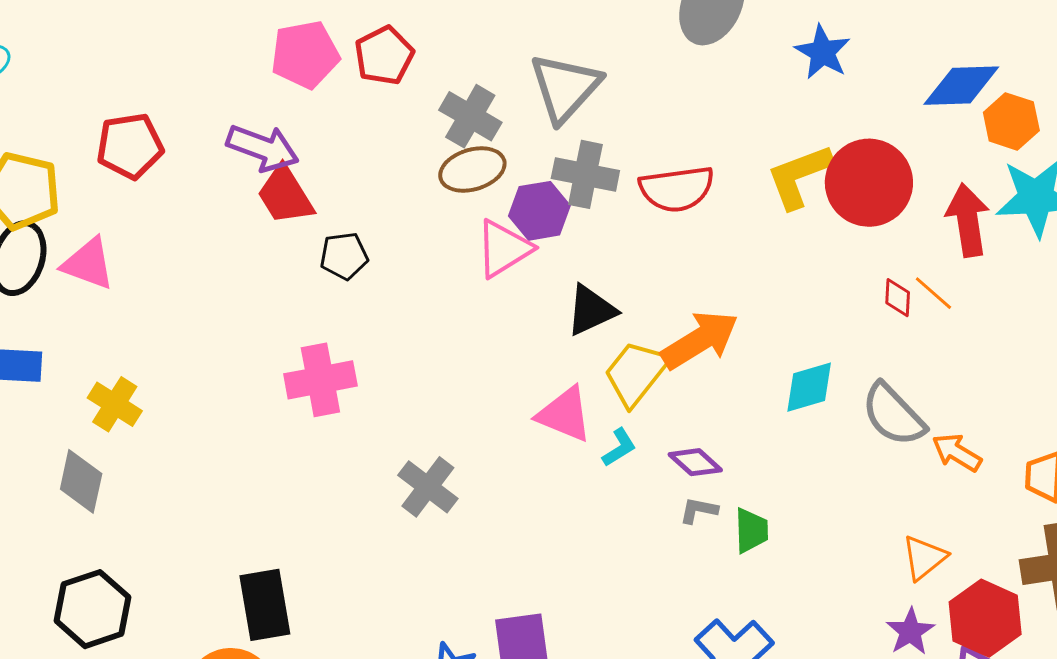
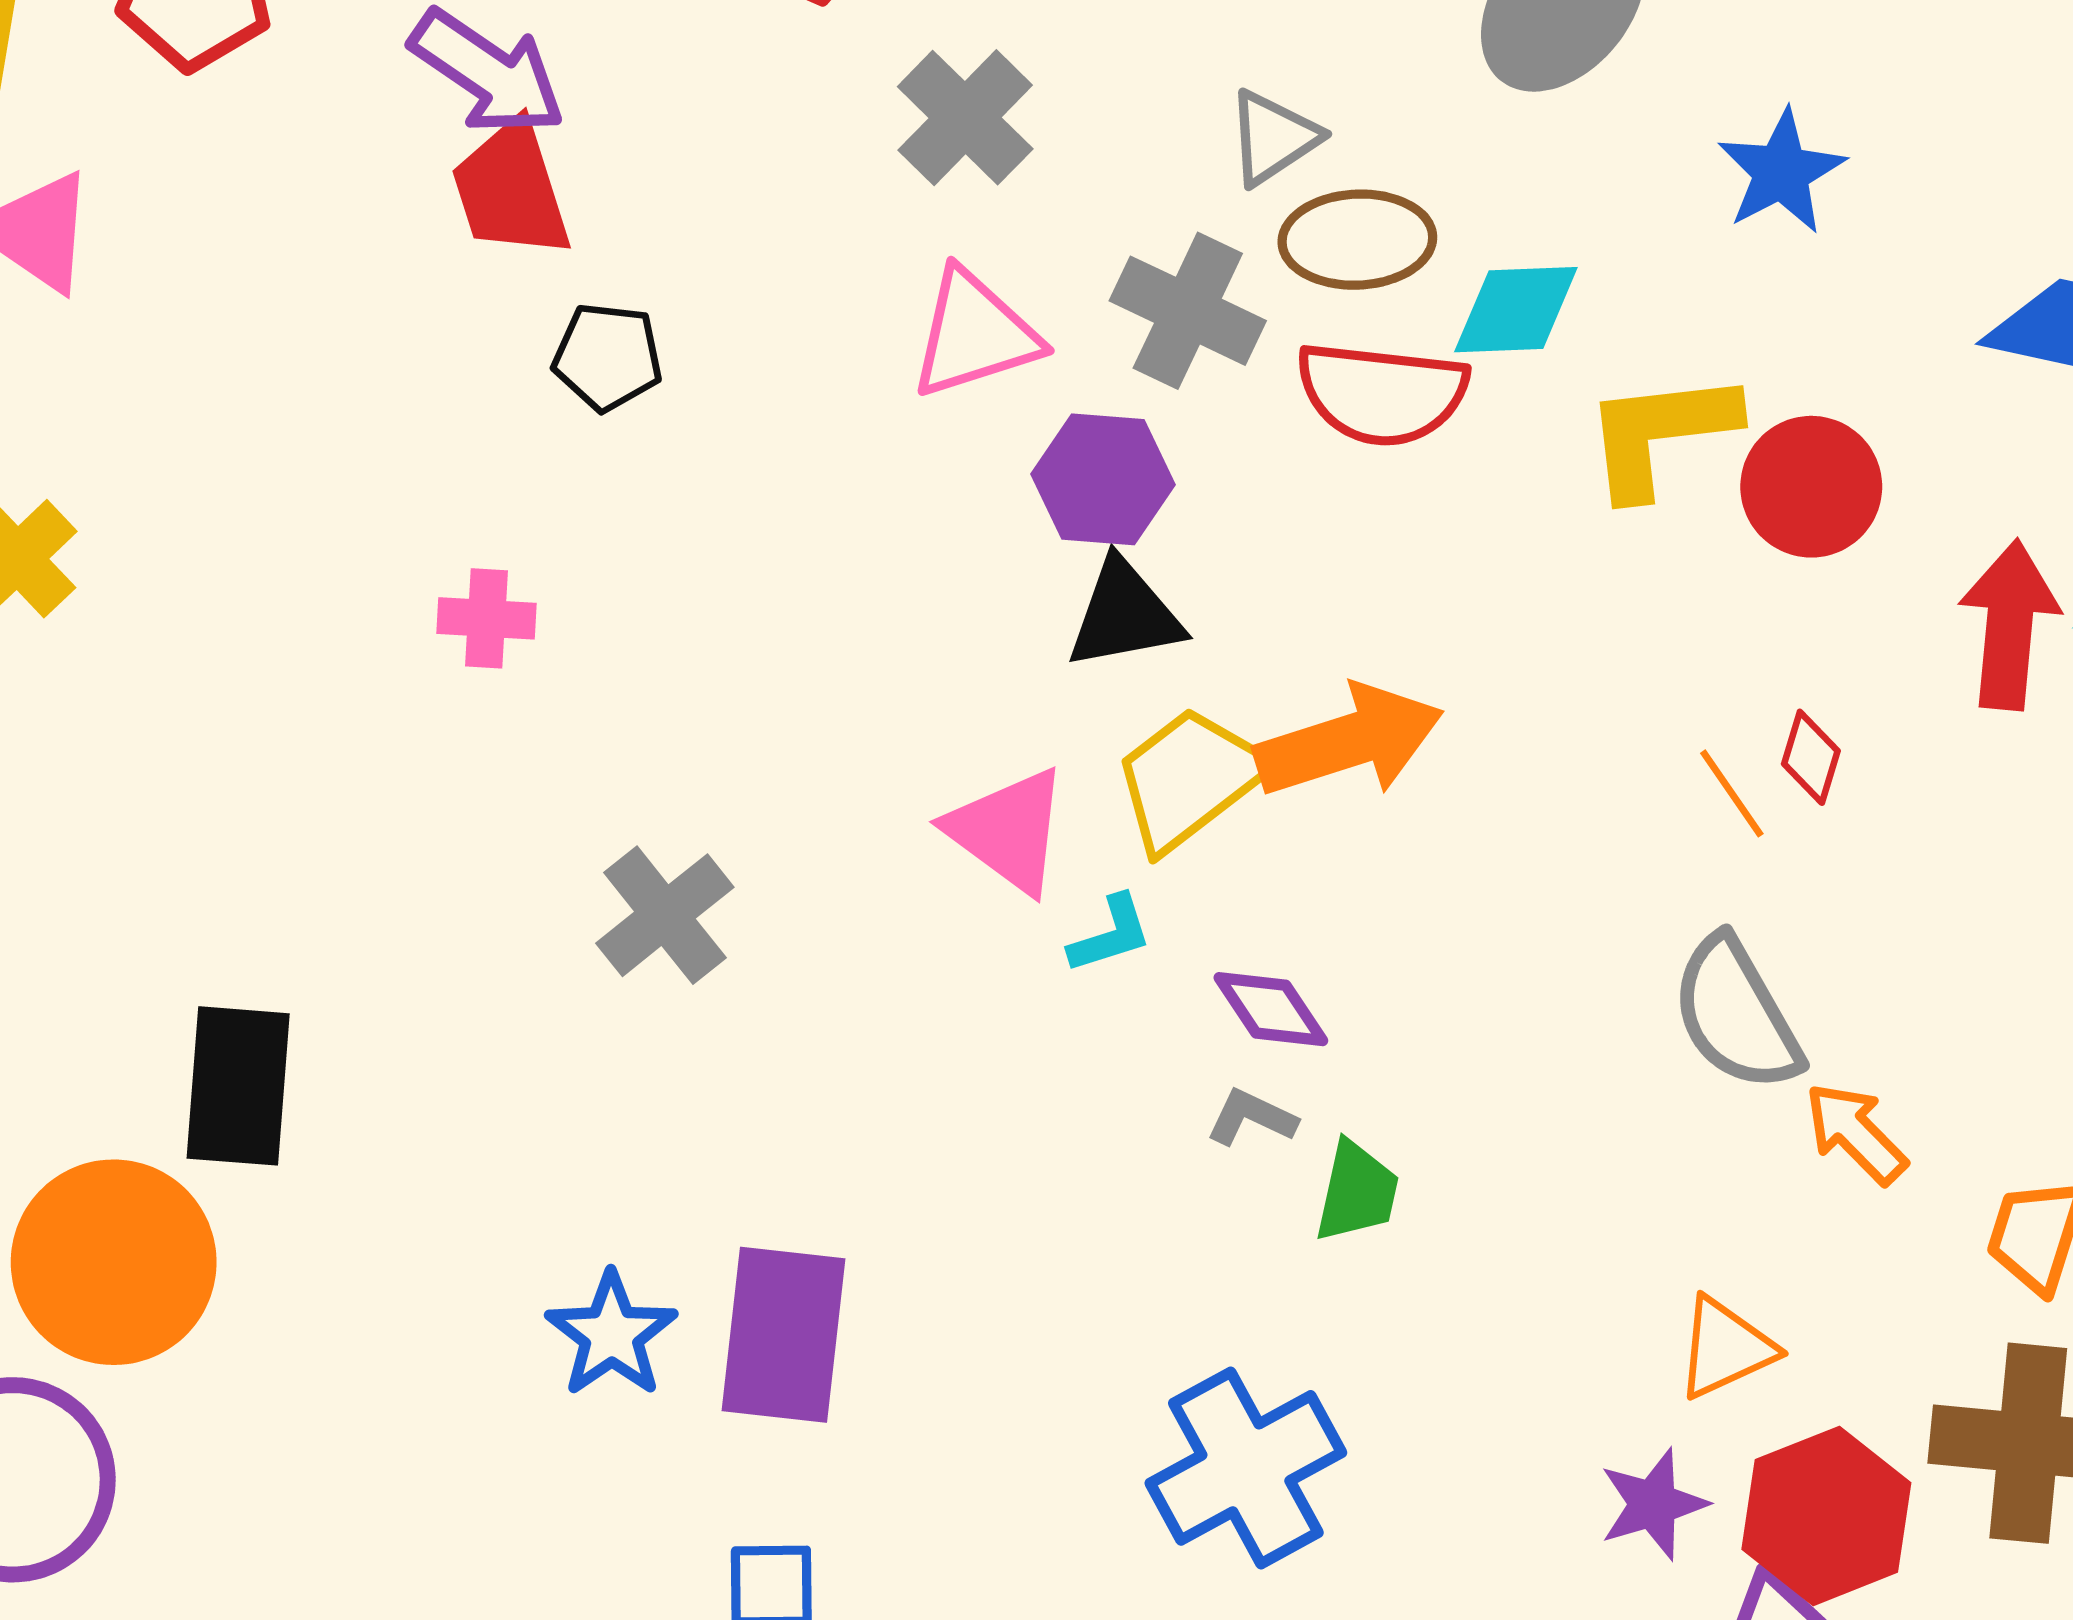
gray triangle: (565, 88) -> (1273, 138), moved, size x0.6
brown ellipse: (472, 169) -> (1357, 240), moved
red circle: (869, 183) -> (1811, 487), size x0.7
purple hexagon: (539, 211) -> (1103, 479), moved
pink triangle: (504, 249) -> (975, 334), moved
orange line: (933, 293) -> (1732, 793), moved
pink cross: (320, 380) -> (487, 618), size x0.6
cyan diamond: (809, 387) -> (1516, 310), moved

